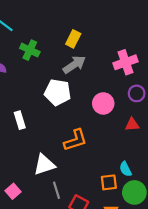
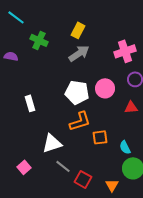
white pentagon: (58, 92) -> (77, 92), moved
orange square: (109, 182) -> (100, 137), moved
gray line: (57, 190) -> (63, 166), turned -35

